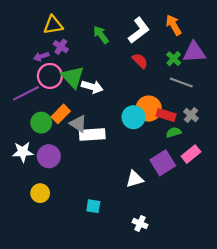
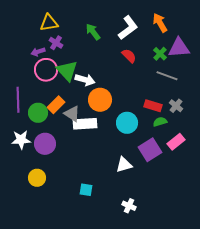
purple line: (26, 93) -> (18, 100), moved, turned -65
orange circle: (149, 109) -> (100, 100), moved
cyan circle: (133, 117) -> (127, 123), moved

